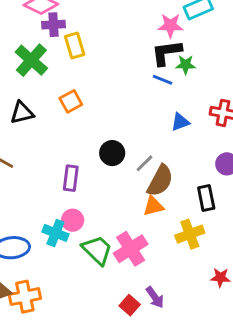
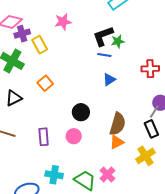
pink star: (170, 26) -> (63, 22), moved
blue triangle: (180, 122) -> (109, 80), moved
gray line: (144, 163) -> (154, 112), moved
purple rectangle: (71, 178) -> (44, 137), moved
pink circle: (73, 220) -> (74, 136), moved
pink cross: (131, 249) -> (107, 175), size x0.7

